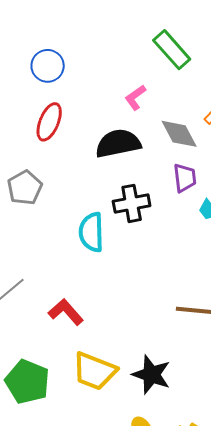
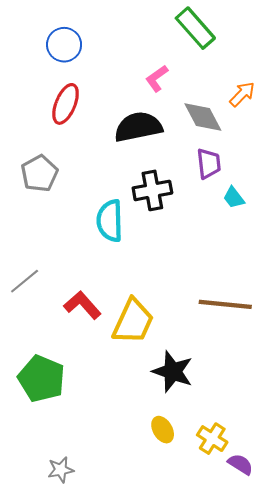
yellow trapezoid: (94, 371) -> (133, 321), moved, turned -87

